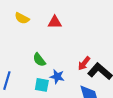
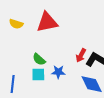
red triangle: (55, 22) -> (47, 22), size x1.6
cyan square: (42, 85) -> (38, 74), moved

